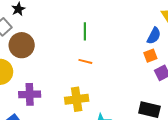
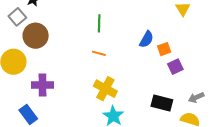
blue semicircle: (154, 36) -> (146, 39), moved
yellow cross: (77, 99) -> (105, 89), moved, turned 35

